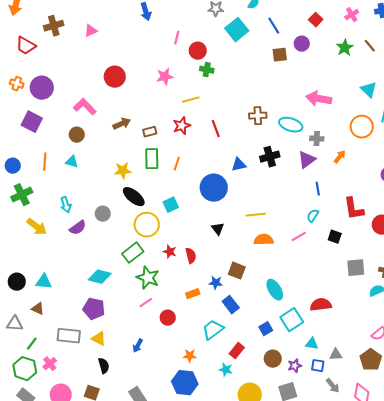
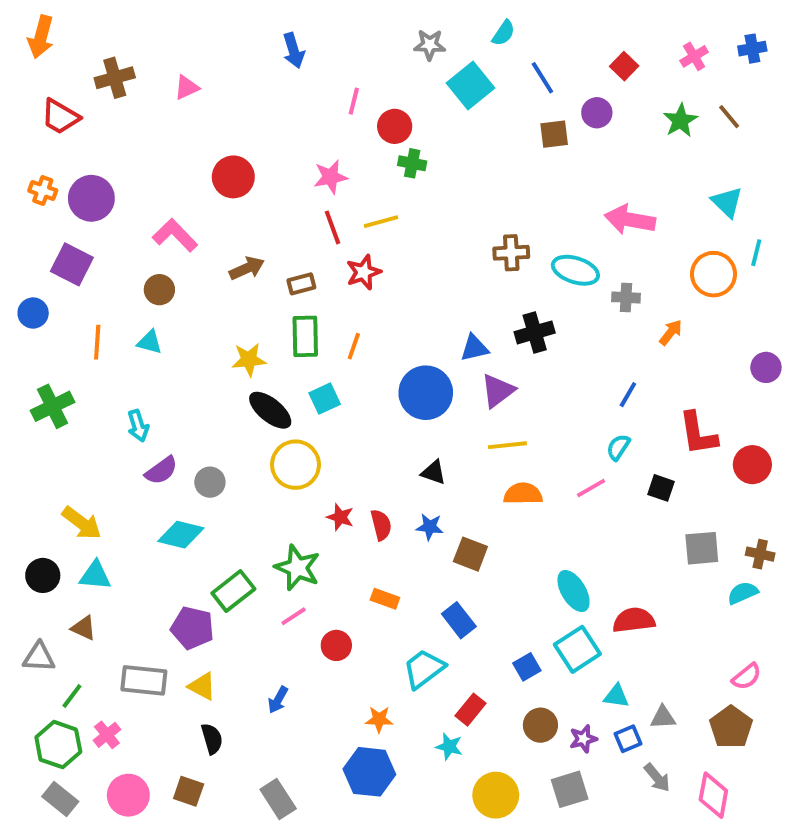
red line: (216, 129) -> (332, 227), moved
purple triangle: (307, 160) -> (498, 391), moved
blue circle: (13, 166) -> (33, 313), moved
blue line: (318, 189) -> (628, 395), turned 40
cyan square: (171, 205) -> (325, 399), moved
gray circle: (103, 214) -> (210, 482), moved
yellow arrow: (37, 227) -> (82, 523), moved
black triangle: (218, 229) -> (434, 472), turned -32
green rectangle: (133, 253) -> (233, 591), moved
cyan diamond: (100, 277) -> (181, 535), moved
blue star: (216, 283) -> (430, 527), moved
cyan ellipse: (275, 290) -> (574, 591), moved
orange rectangle: (193, 294) -> (385, 599), turned 40
blue square: (318, 366) -> (628, 739), turned -32

